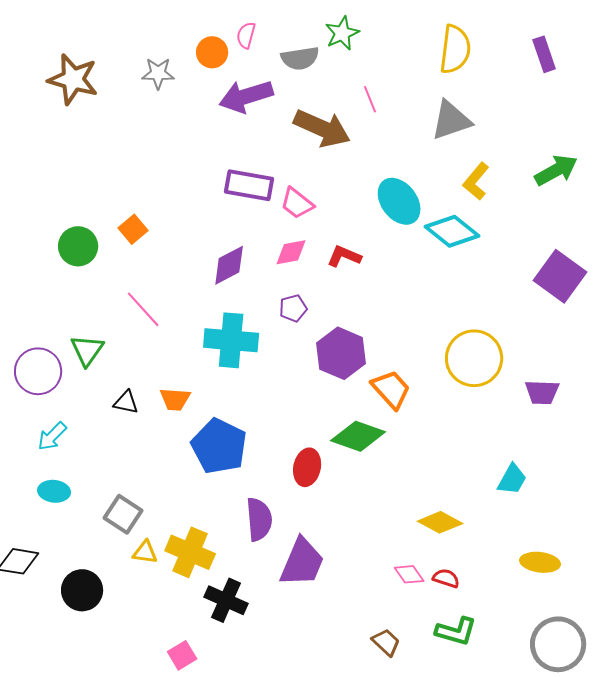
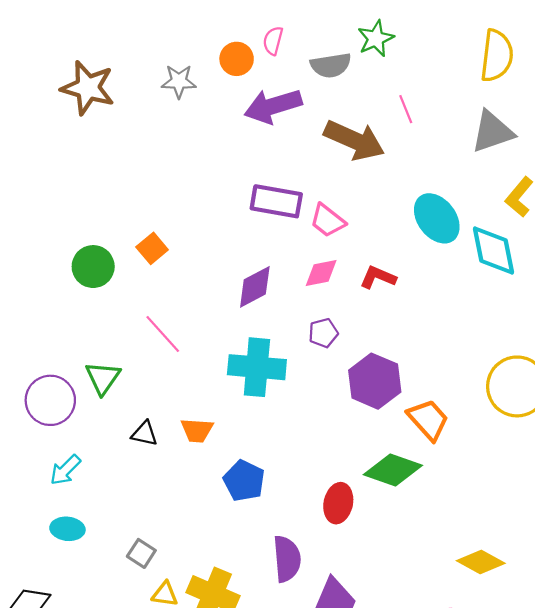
cyan diamond: (452, 231) -> (494, 250), turned 40
blue pentagon: (219, 446) -> (244, 481), size x0.7
gray square: (123, 514) -> (141, 553), size x0.7

